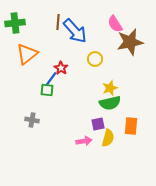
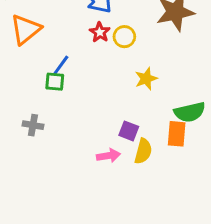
red star: (61, 68) -> (100, 32), moved
green semicircle: (110, 103) -> (190, 112), moved
purple square: (98, 124) -> (129, 131), turned 32

